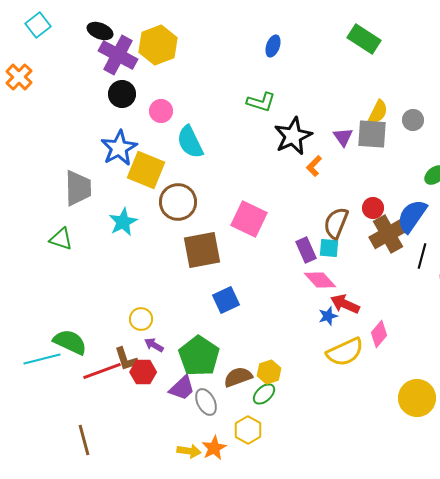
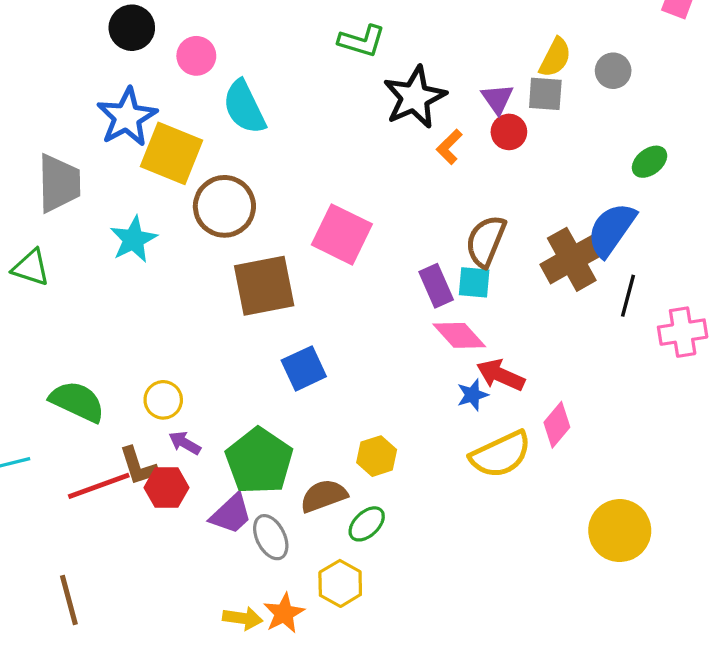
gray square: (372, 134) -> (545, 94), size x0.7
red circle: (373, 208) -> (509, 132), moved
green semicircle: (70, 342) -> (77, 402), moved
yellow hexagon: (269, 372) -> (377, 456), moved

